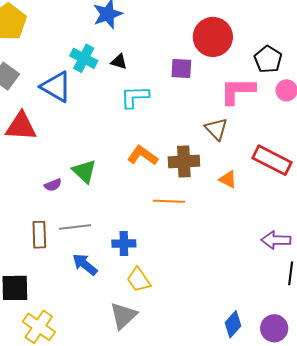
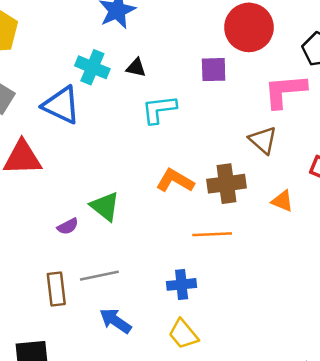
blue cross: (124, 244) -> (182, 284), moved

